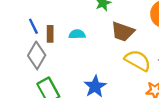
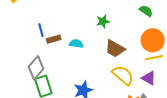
brown rectangle: (50, 34) -> (54, 39), turned 64
gray diamond: (37, 55) -> (36, 68), moved

